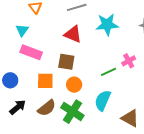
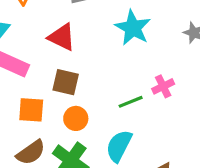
cyan star: (107, 25) -> (133, 28), turned 30
red triangle: (73, 34) -> (62, 37), moved

